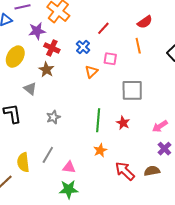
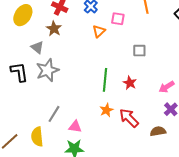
gray square: (132, 90) -> (139, 51), size x0.6
gray star: (53, 117) -> (48, 70), moved, size x1.6
yellow semicircle: (23, 162) -> (37, 137), moved
red arrow: (125, 171) -> (129, 118), moved

